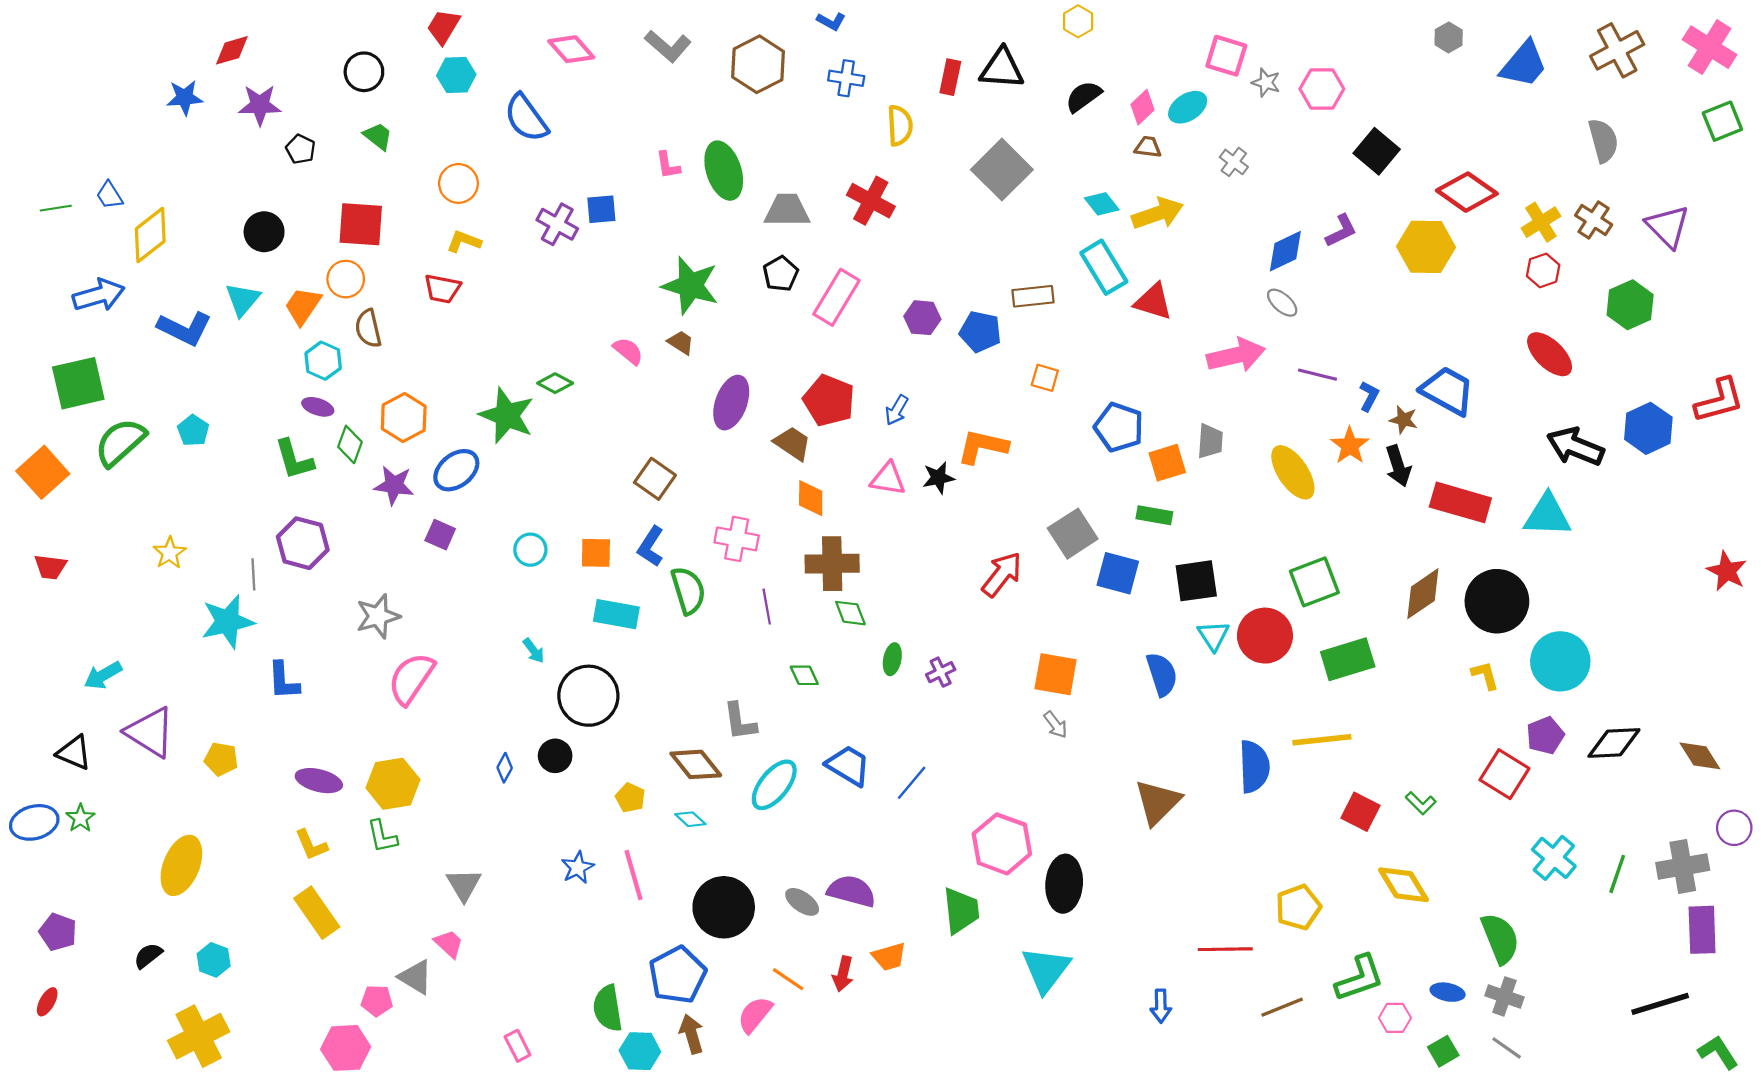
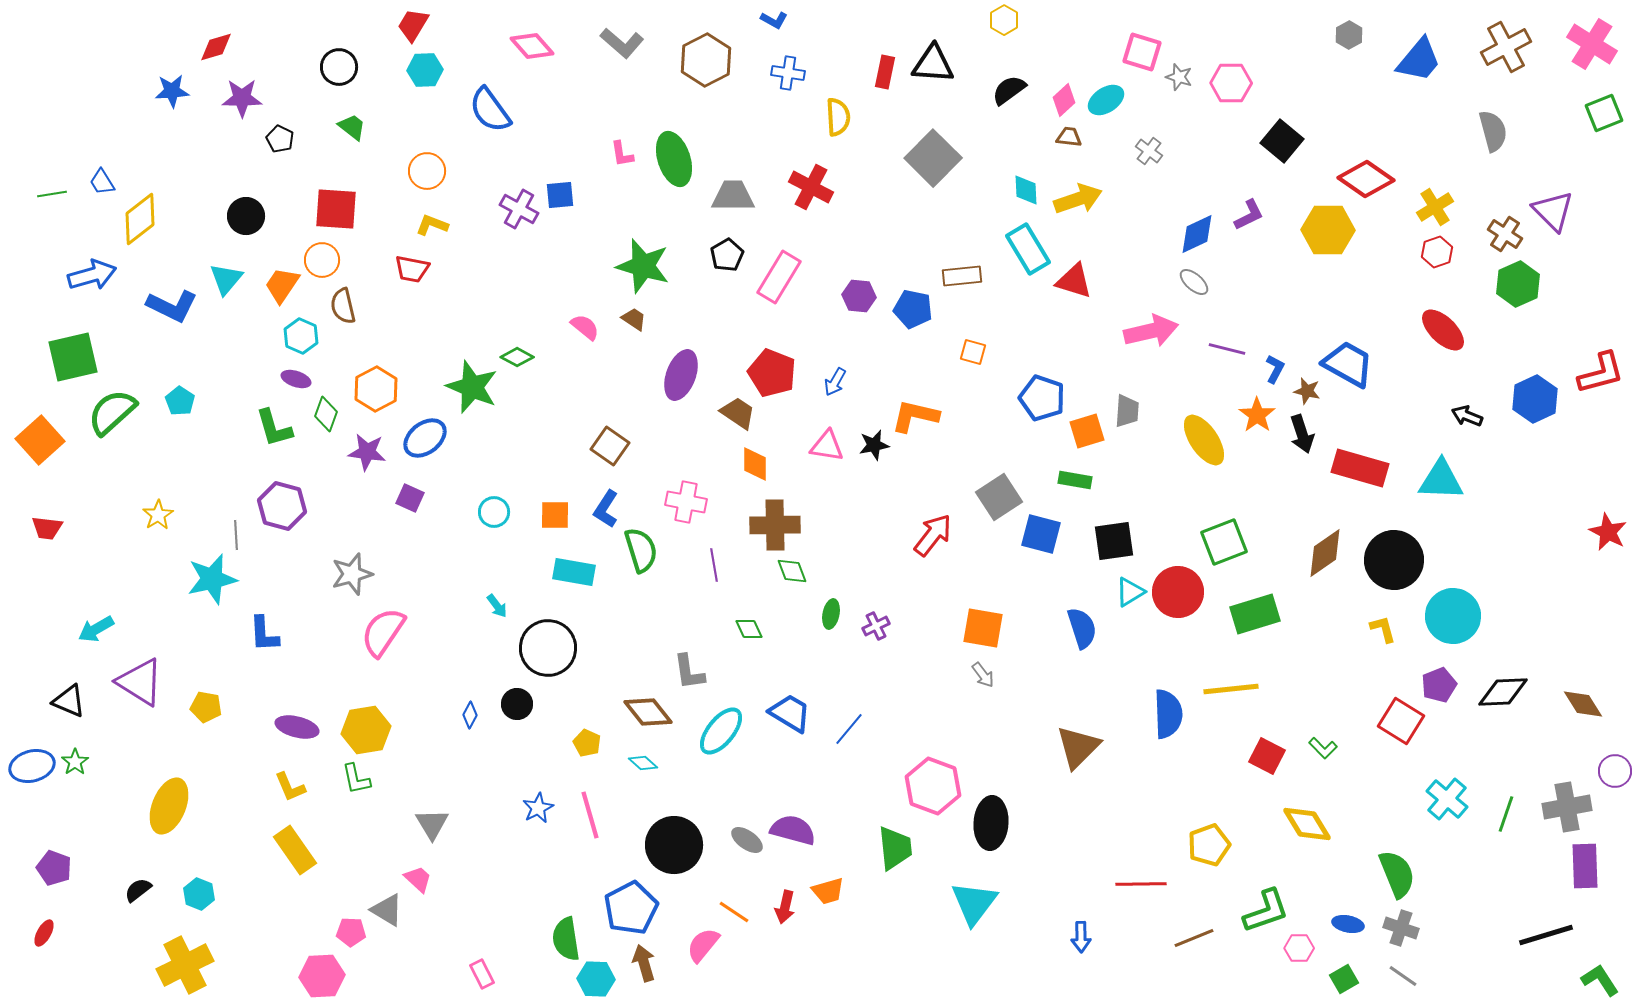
cyan diamond: (1102, 204) -> (1026, 190), turned 36
brown cross: (1594, 220) -> (1505, 234), moved
black arrow: (1575, 447) -> (1467, 416), size x0.6
cyan triangle: (1213, 636) -> (1130, 592), turned 32

